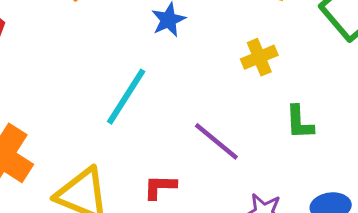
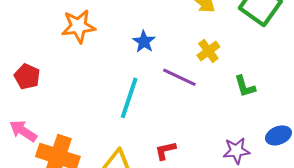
purple line: (216, 141) -> (179, 77), moved

